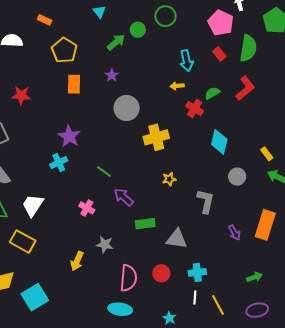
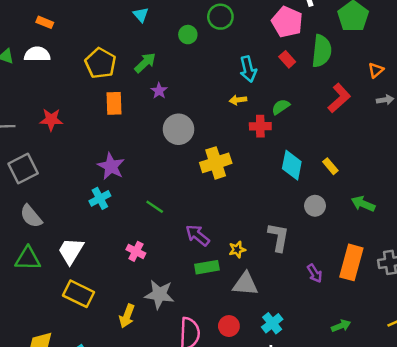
orange rectangle: (45, 20) -> (45, 22), moved
green arrow: (116, 42) -> (145, 63), moved
red L-shape: (245, 88) -> (339, 98), moved
red cross: (195, 108) -> (260, 126), turned -30
yellow rectangle: (267, 154) -> (330, 166), moved
yellow star: (169, 179) -> (237, 250), moved
purple arrow: (124, 197) -> (198, 235), moved
yellow rectangle: (23, 241) -> (78, 294), moved
gray star: (105, 245) -> (159, 294), size x1.4
cyan cross: (197, 272) -> (272, 323), turned -30

